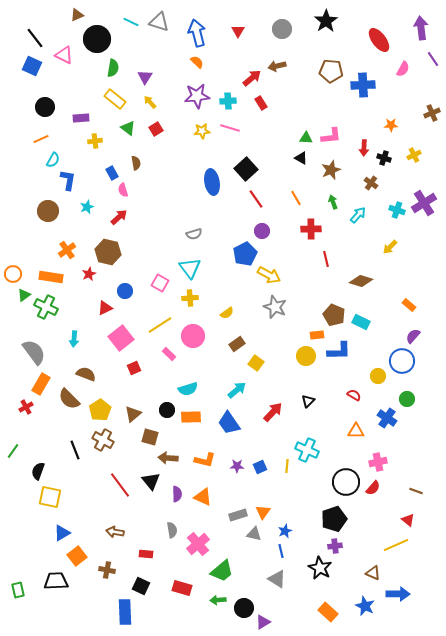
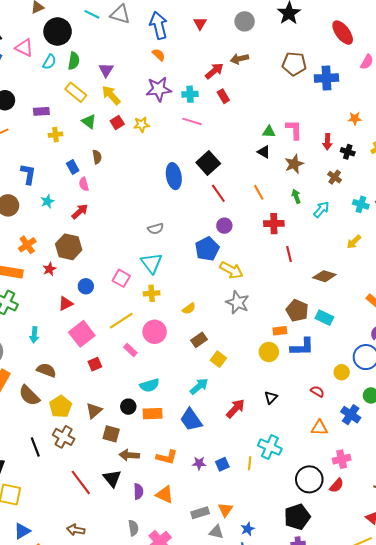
yellow arrow: (150, 102) -> (111, 95), size x1.5
yellow star: (202, 131) -> (141, 125), moved
pink L-shape: (331, 136) -> (294, 130), turned -85
cyan semicircle: (53, 160) -> (49, 62), moved

